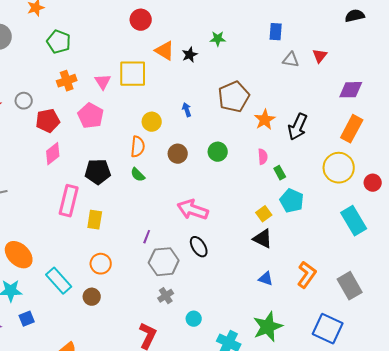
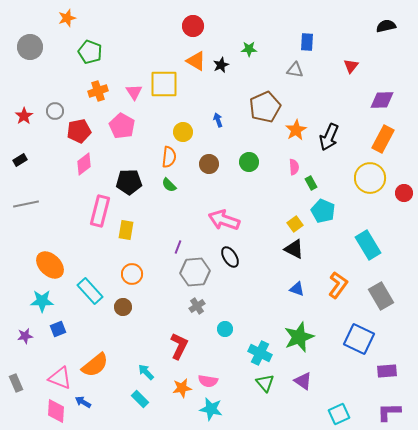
red circle: (141, 20) -> (193, 26), moved
gray triangle: (291, 60) -> (295, 70), moved
cyan rectangle: (354, 221) -> (368, 245), moved

